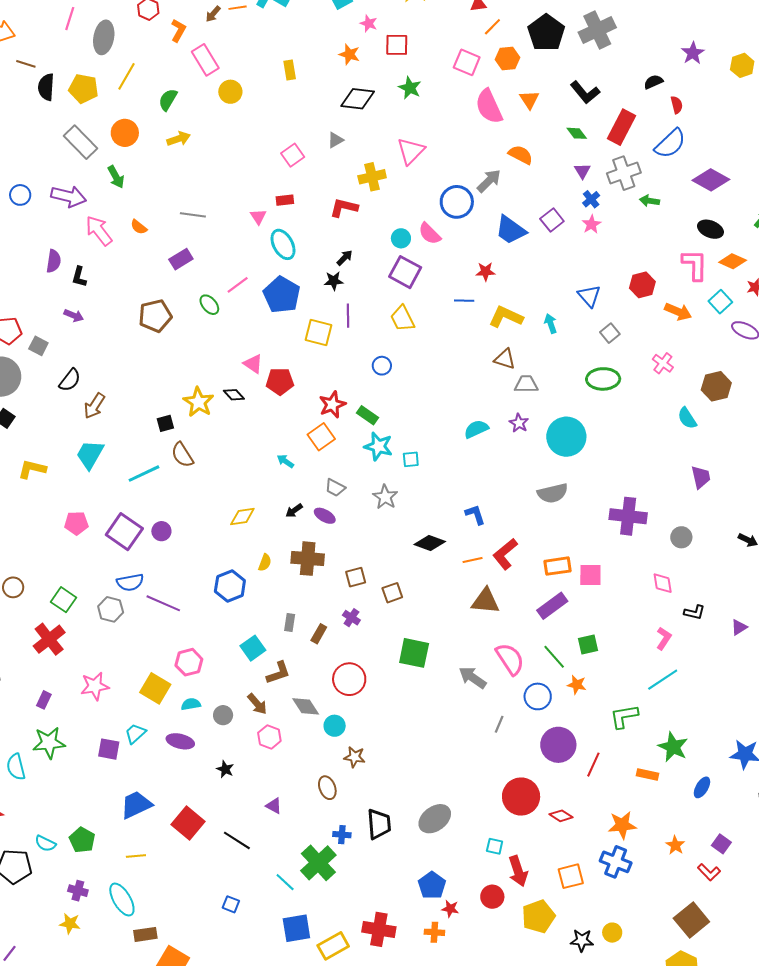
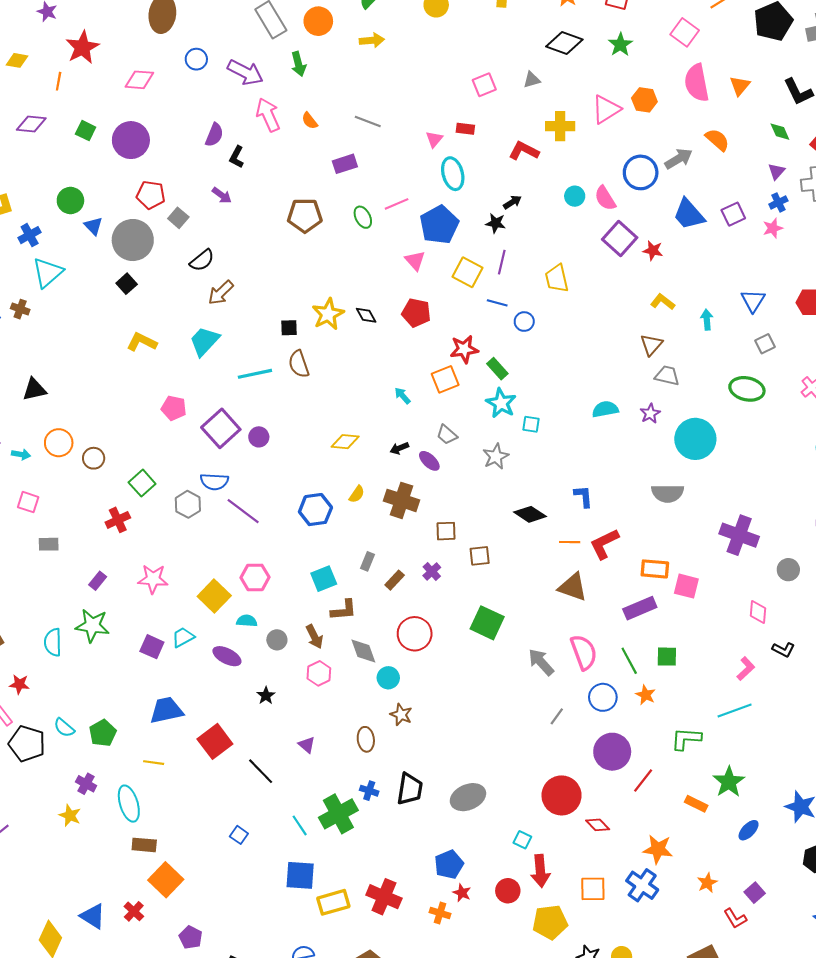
orange hexagon: (508, 58) -> (644, 100), moved
purple square: (405, 272) -> (620, 238), moved
blue line: (464, 301) -> (497, 303), moved
yellow L-shape: (506, 317) -> (663, 302), size x0.7
brown triangle: (505, 359) -> (651, 345), turned 40
pink triangle: (253, 364) -> (415, 261), moved
red cross: (49, 639) -> (118, 520), size x0.7

